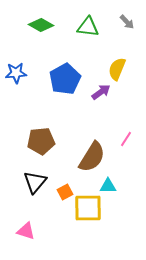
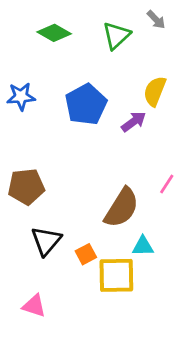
gray arrow: (127, 22) -> (156, 20), moved
green triangle: (88, 27) -> (116, 36), turned -50
brown pentagon: (41, 141) -> (26, 187), moved

